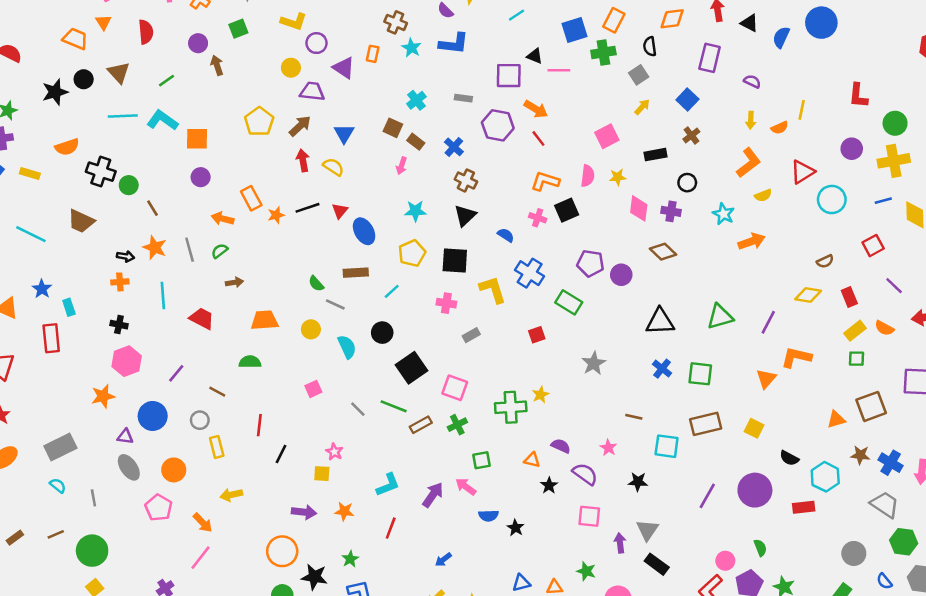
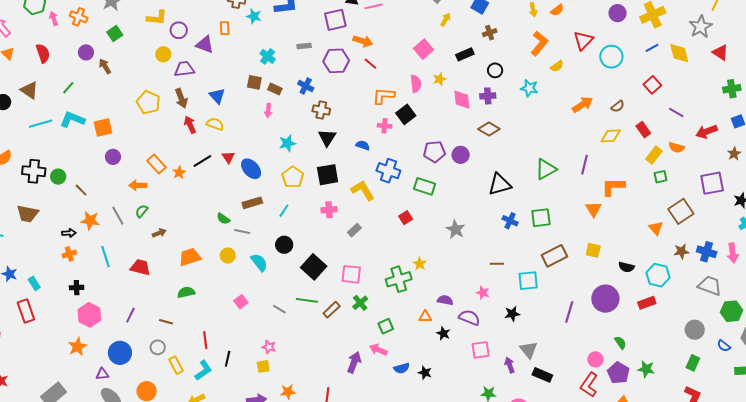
brown arrow: (300, 126) -> (181, 98), turned 126
brown cross: (691, 135) -> (490, 33), turned 32
orange arrow: (752, 241) -> (583, 105), moved
orange triangle: (836, 419) -> (656, 228), turned -42
cyan L-shape: (388, 485) -> (203, 370), moved

